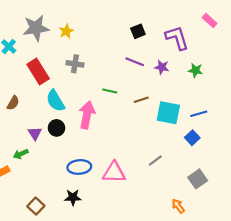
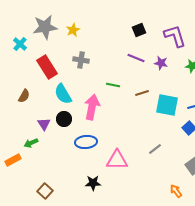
blue ellipse: (79, 167) -> (86, 142), moved
black star: (73, 197) -> (93, 183), moved

